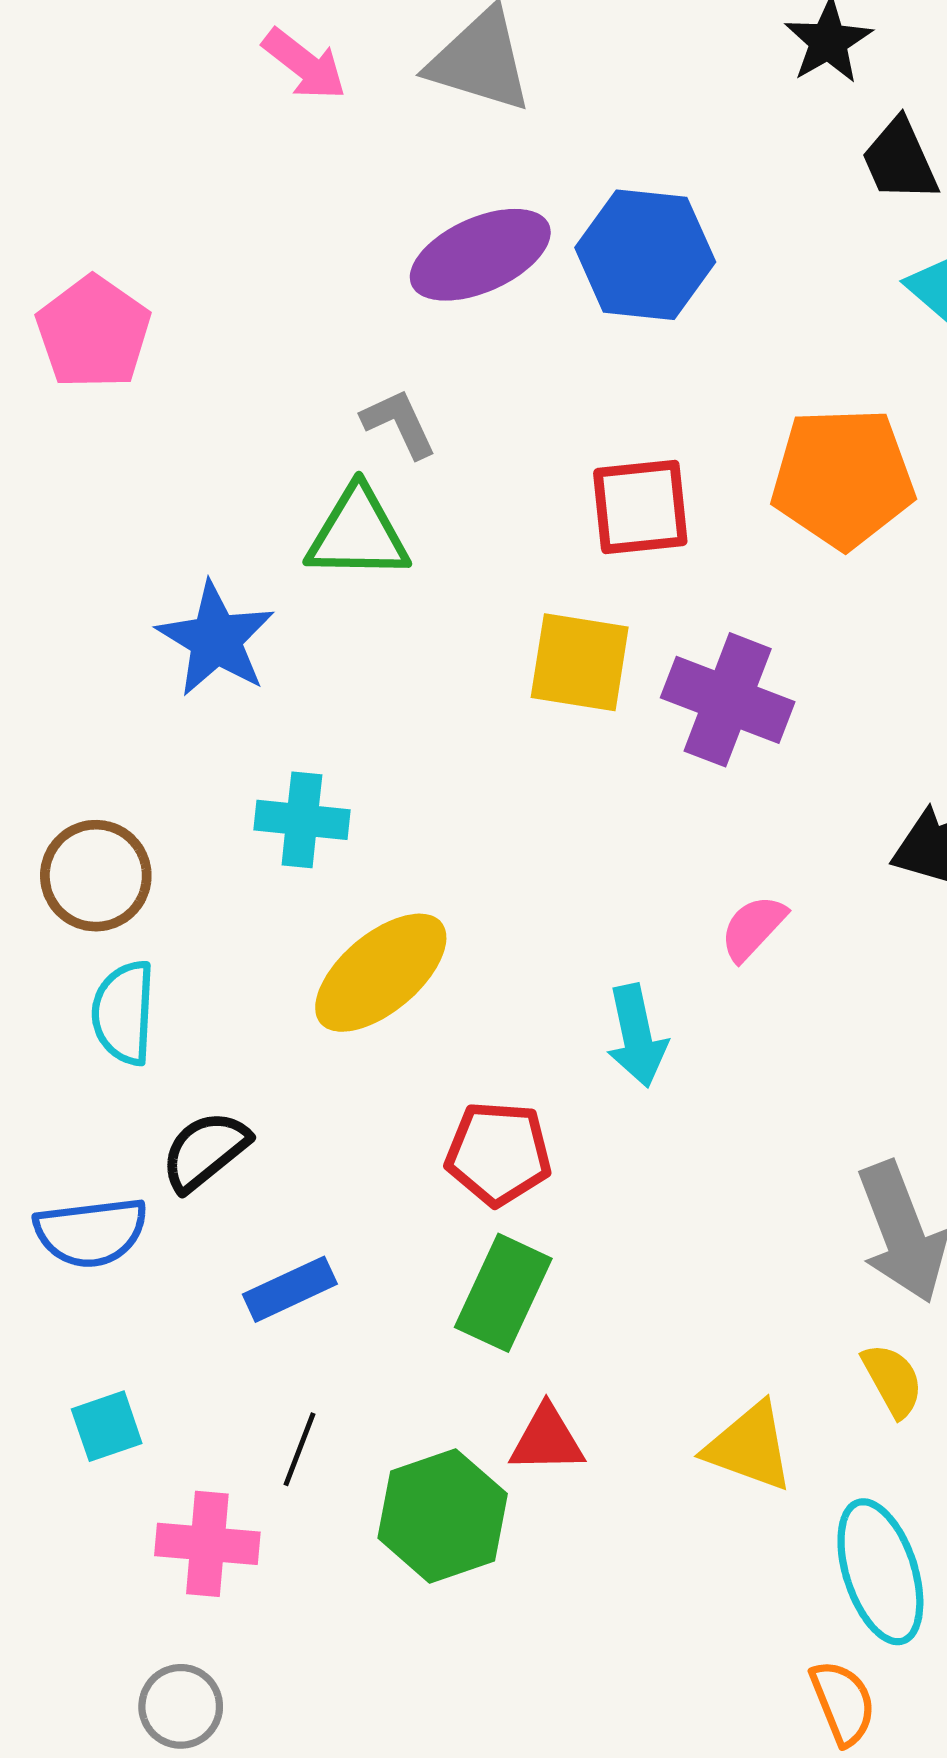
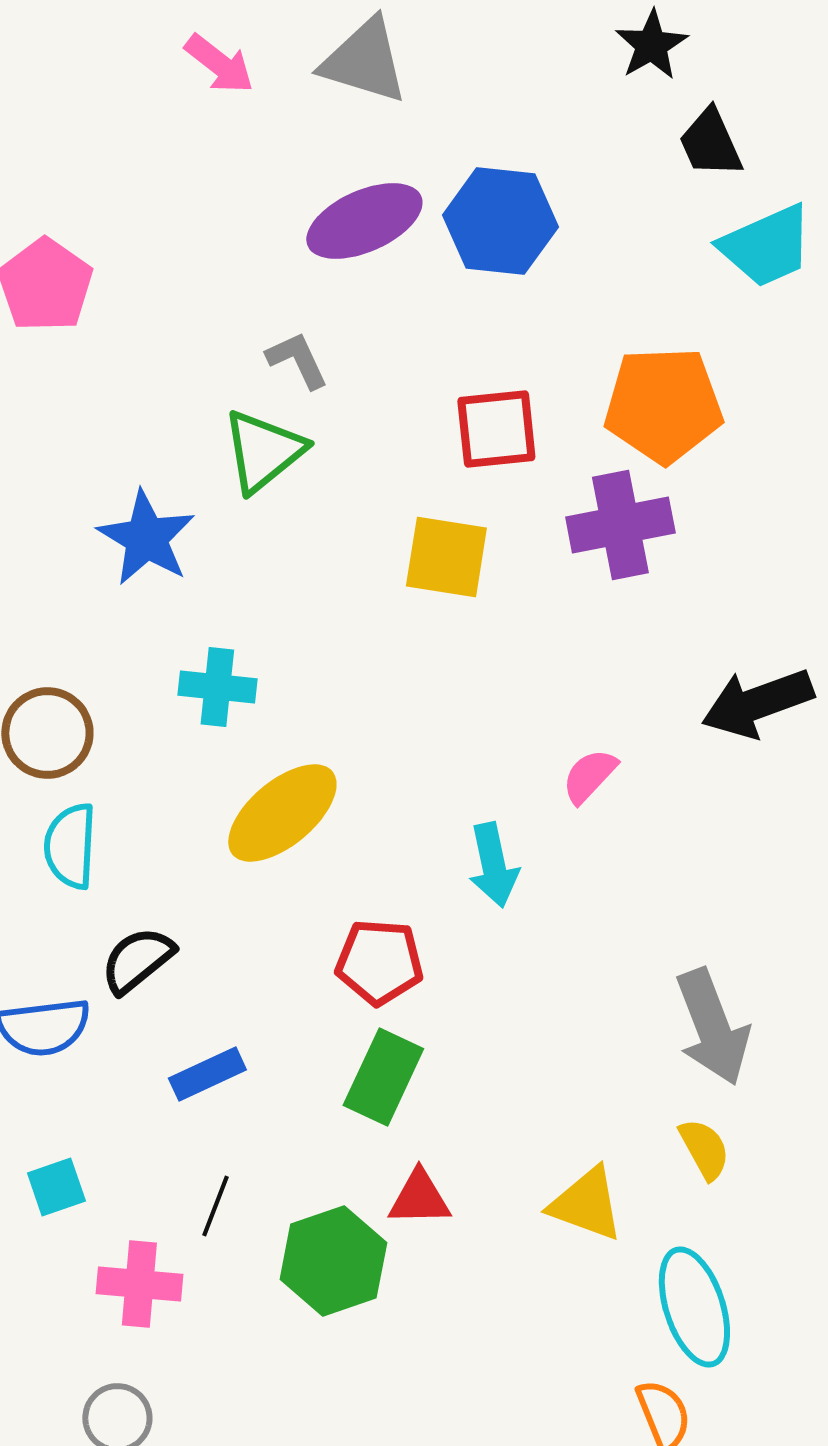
green triangle: (358, 534) -> (263, 451), turned -40
purple cross: (728, 700) -> (620, 525), moved, turned -32

